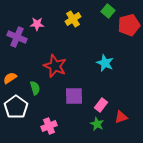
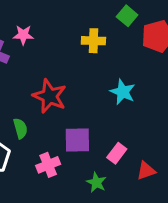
yellow cross: (73, 19) -> (93, 41), moved, turned 35
green star: (97, 124) -> (96, 182), moved
pink cross: (49, 126) -> (48, 165), moved

